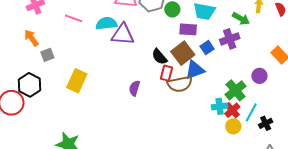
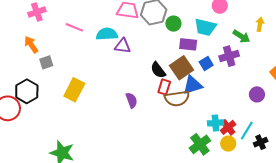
purple triangle: (123, 34) -> (123, 46), size x0.7
purple semicircle: (134, 88) -> (131, 100), turned 140
green cross: (236, 90) -> (200, 144), moved

